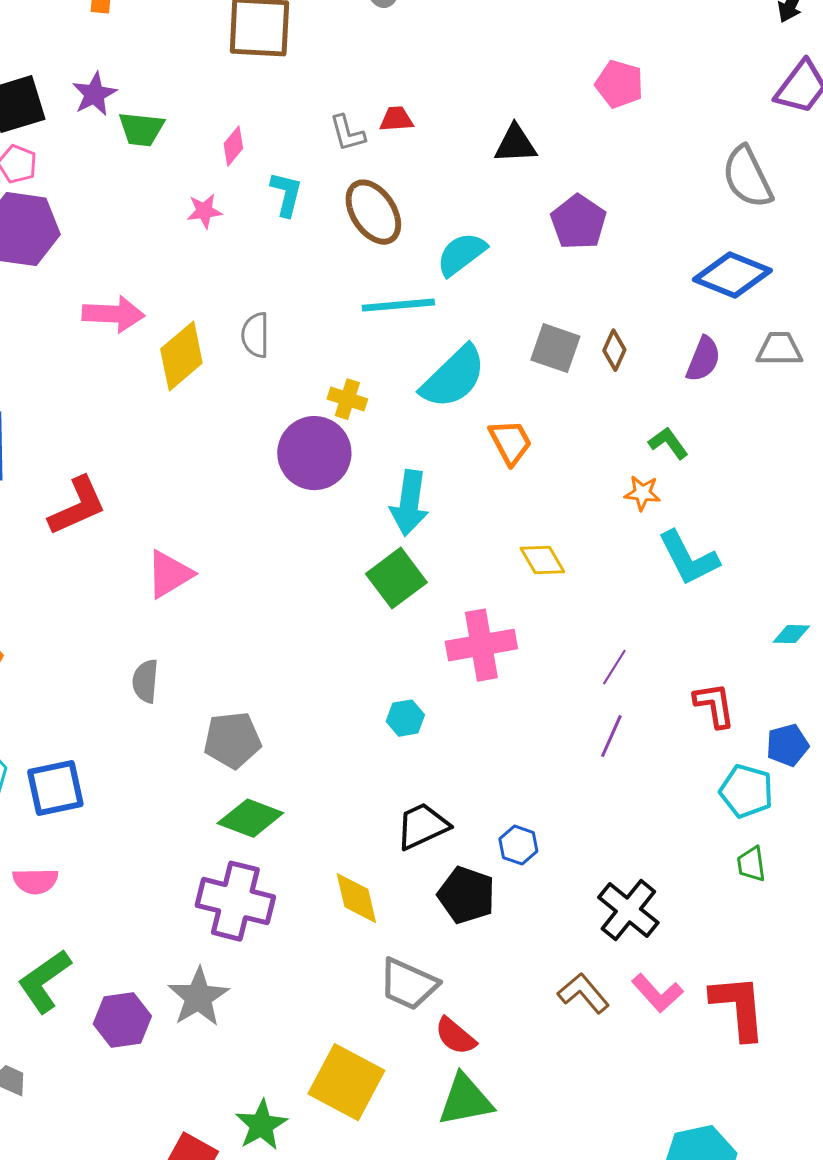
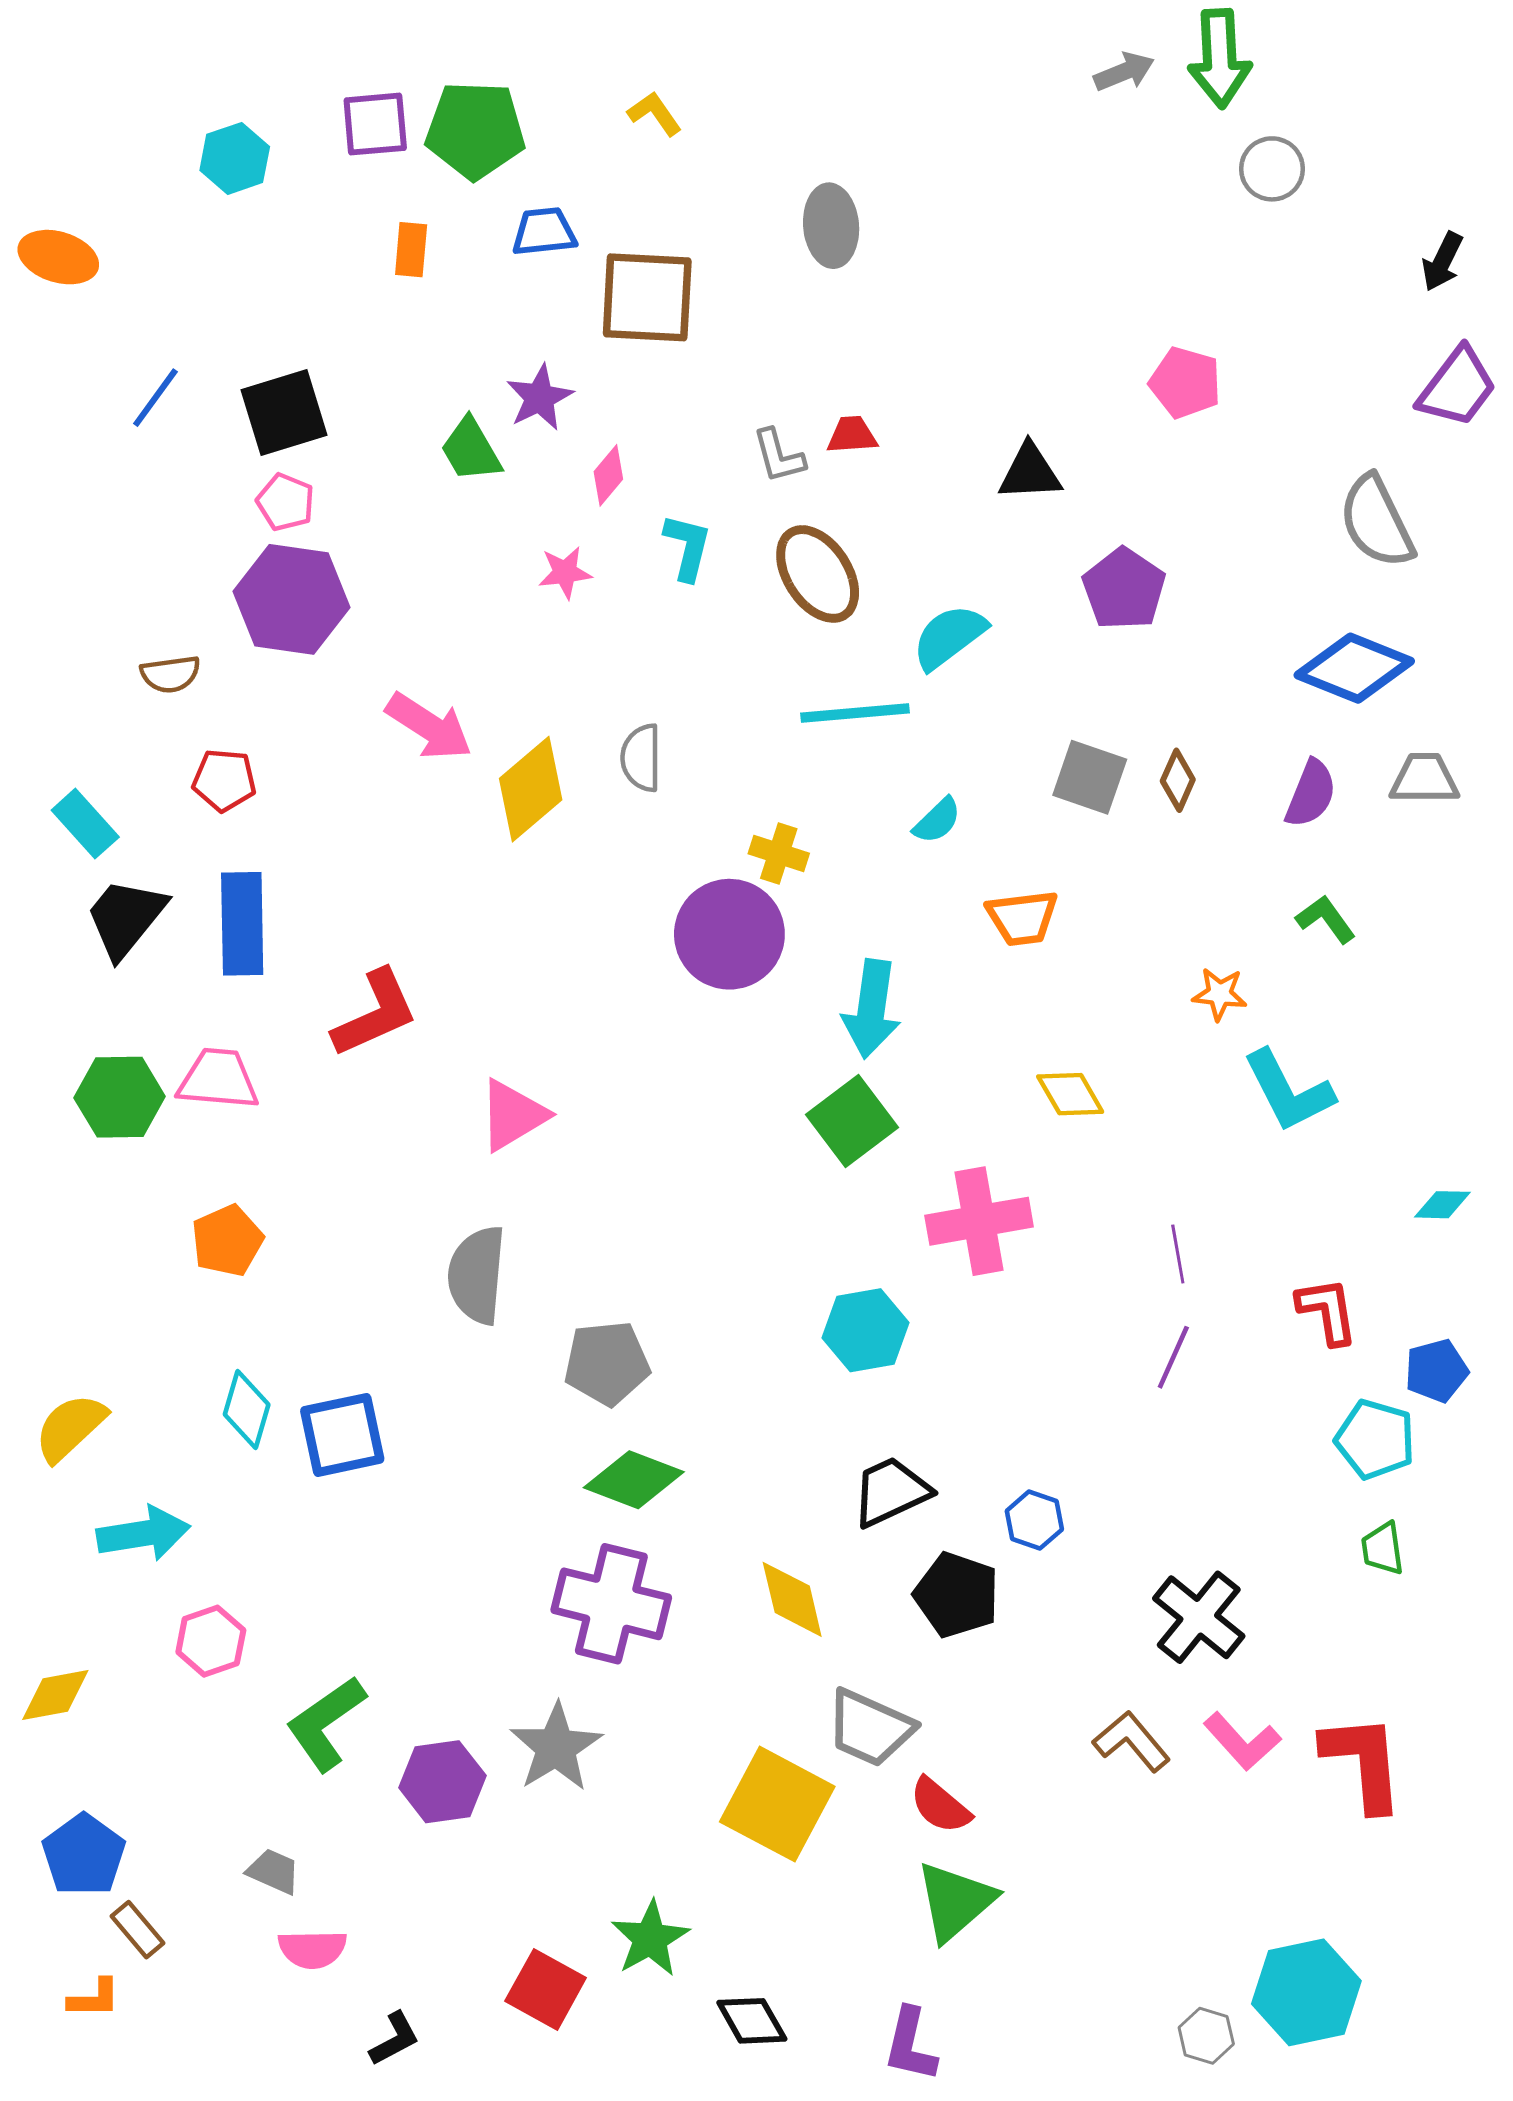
purple star: (94, 94) -> (540, 398), moved
green trapezoid: (141, 129) -> (471, 450), turned 54
pink arrow: (113, 314) -> (429, 726), turned 30
cyan semicircle: (453, 377) -> (937, 821), size x0.5
orange trapezoid: (510, 442) -> (1022, 918), turned 111
green L-shape: (668, 443) -> (1326, 919), moved
purple line: (614, 667) -> (1178, 1254), turned -42
gray semicircle: (145, 681) -> (477, 1275), size x1.5
cyan hexagon: (405, 718) -> (865, 1330), size x1.5
pink semicircle: (35, 881) -> (312, 1949), moved
yellow square: (346, 1082) -> (777, 1804), moved
green triangle: (465, 1100) -> (955, 1901), turned -30

